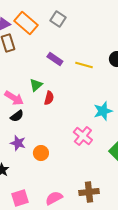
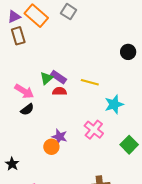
purple rectangle: (55, 59) -> (59, 77), moved
yellow line: (84, 65) -> (90, 82), moved
red semicircle: (49, 98) -> (60, 91), turned -104
purple star: (18, 143) -> (60, 137), moved

